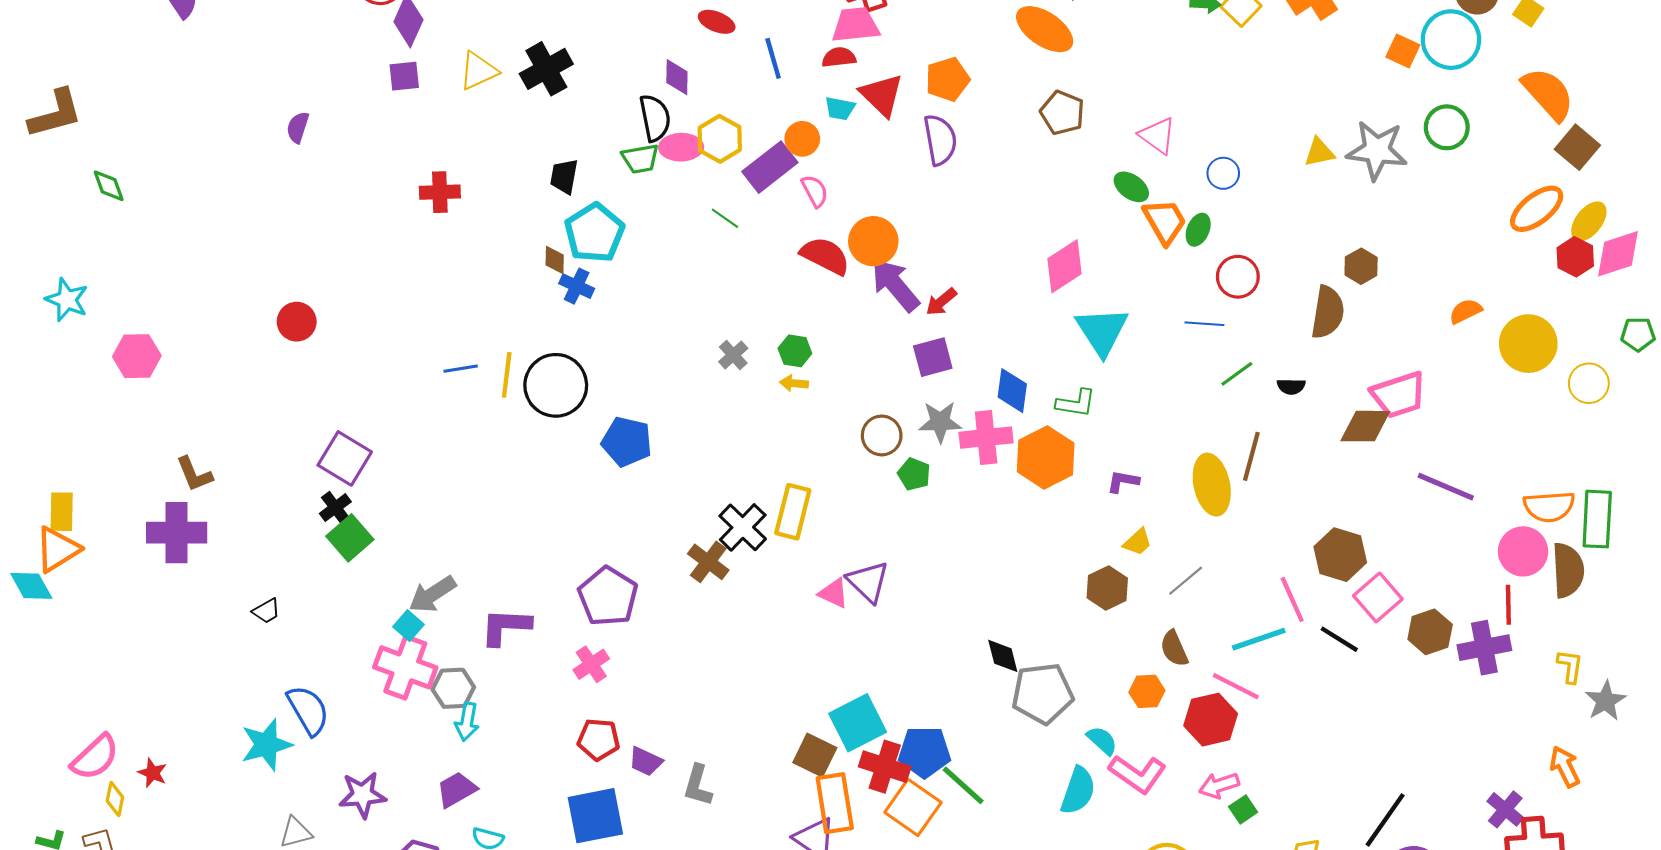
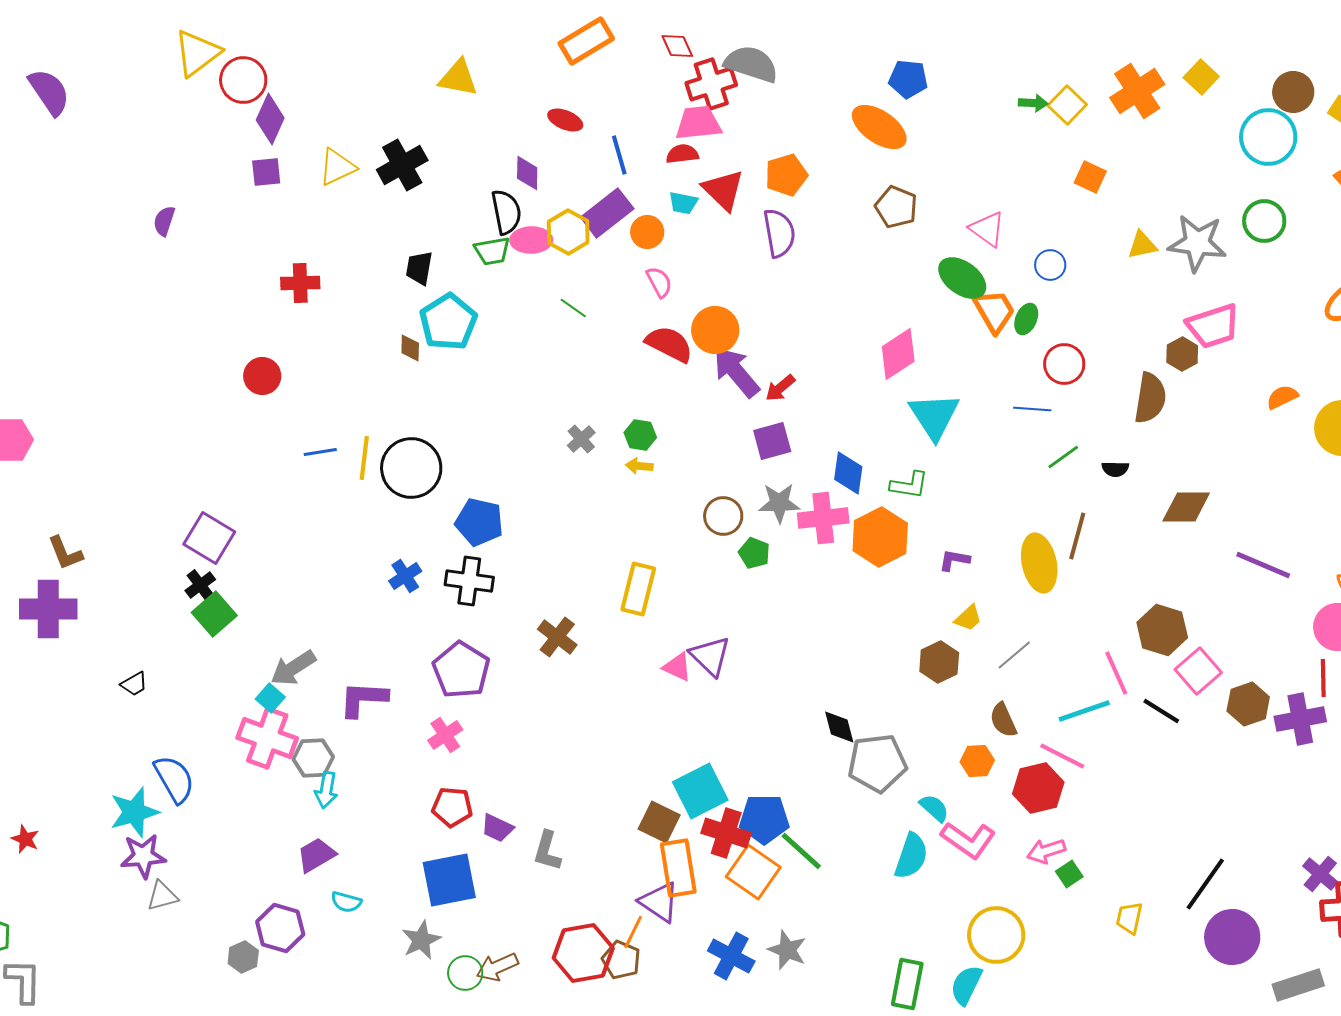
orange square: (1403, 51) -> (1090, 177), moved
purple rectangle: (770, 167) -> (607, 213), moved
green ellipse: (1131, 187) -> (962, 278), size x1.4
blue cross: (577, 286) -> (405, 576), moved, turned 32
red circle: (297, 322) -> (262, 376), moved
pink trapezoid: (1399, 395) -> (1213, 326), moved
black cross: (743, 527) -> (469, 581), moved, turned -36
purple star: (362, 795) -> (143, 856), moved

